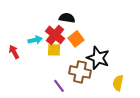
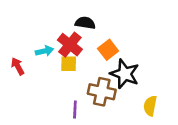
orange square: (76, 39) -> (108, 50), moved
purple line: (59, 86) -> (75, 110), turned 40

